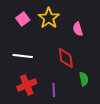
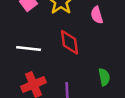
red diamond: (66, 58) -> (69, 42), moved

